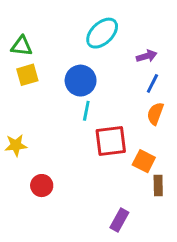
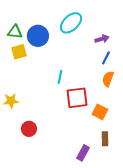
blue circle: (81, 81) -> (38, 36), moved
brown rectangle: (158, 186) -> (105, 139), moved

